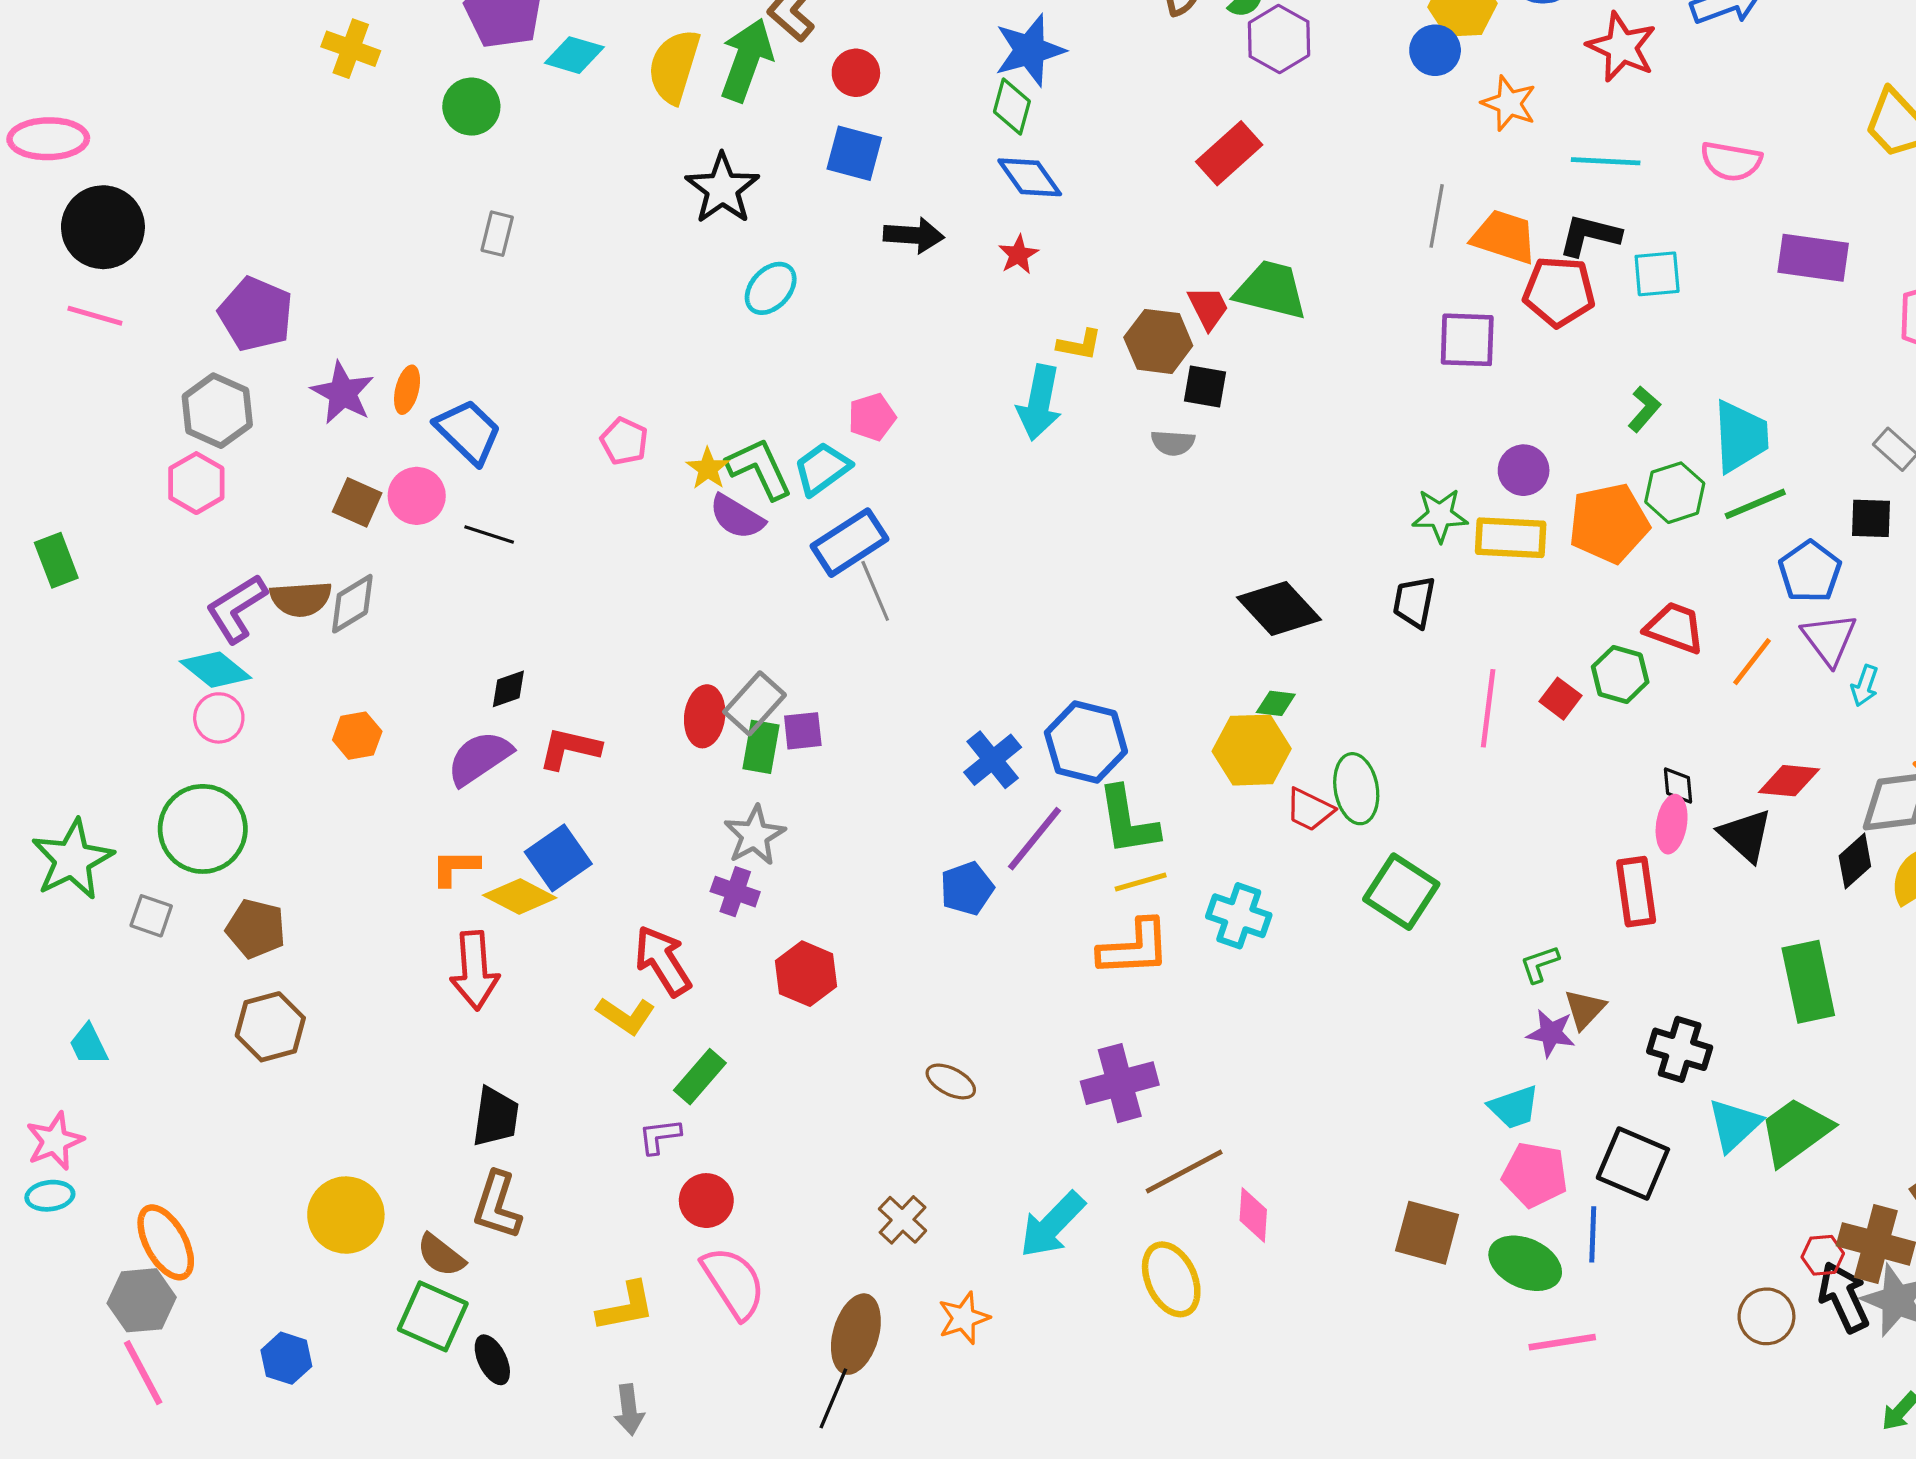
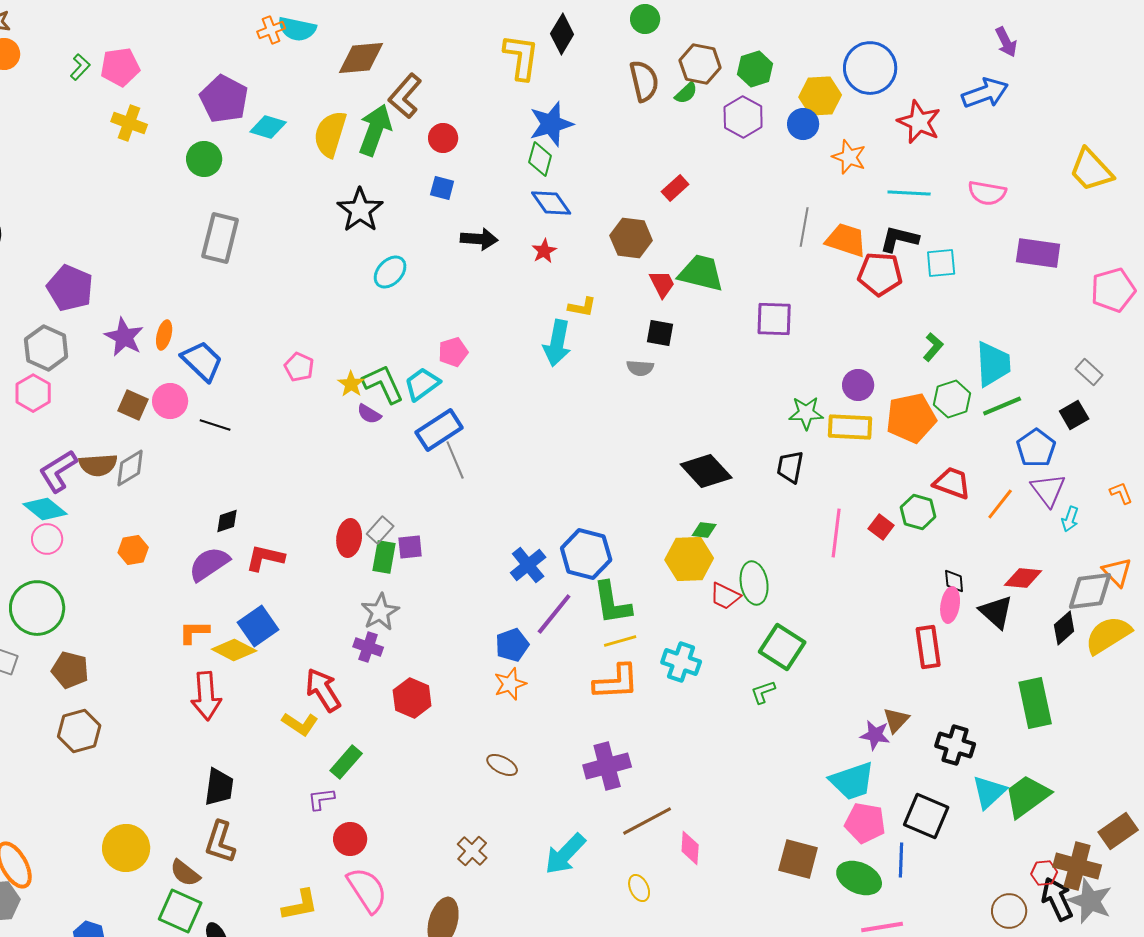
purple hexagon: (1279, 39) -> (743, 117), moved
blue square: (854, 153) -> (442, 188), size x0.7
red rectangle: (1229, 153) -> (675, 188), size x0.7
gray rectangle: (497, 234) -> (220, 238), size x1.8
purple square: (1467, 340) -> (774, 319), moved
brown hexagon: (1158, 341) -> (631, 238), moved
purple semicircle: (737, 517) -> (369, 414), size x0.7
black square: (1871, 518) -> (1074, 415), turned -32
gray rectangle: (755, 703) -> (380, 530), size x0.7
green L-shape: (1540, 964) -> (763, 692), moved
cyan trapezoid: (1514, 1107) -> (852, 781), size x1.4
yellow ellipse: (1171, 1279) -> (639, 888), size x0.6
orange star: (964, 1318) -> (510, 684), moved

